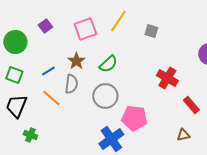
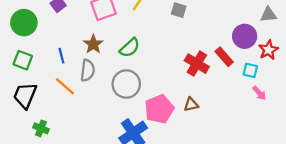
blue line: (48, 71) -> (61, 56), turned -72
red rectangle: (191, 105) -> (224, 57), moved
pink pentagon: (134, 118) -> (159, 109), turned -30
brown triangle: (183, 135) -> (191, 105), moved

